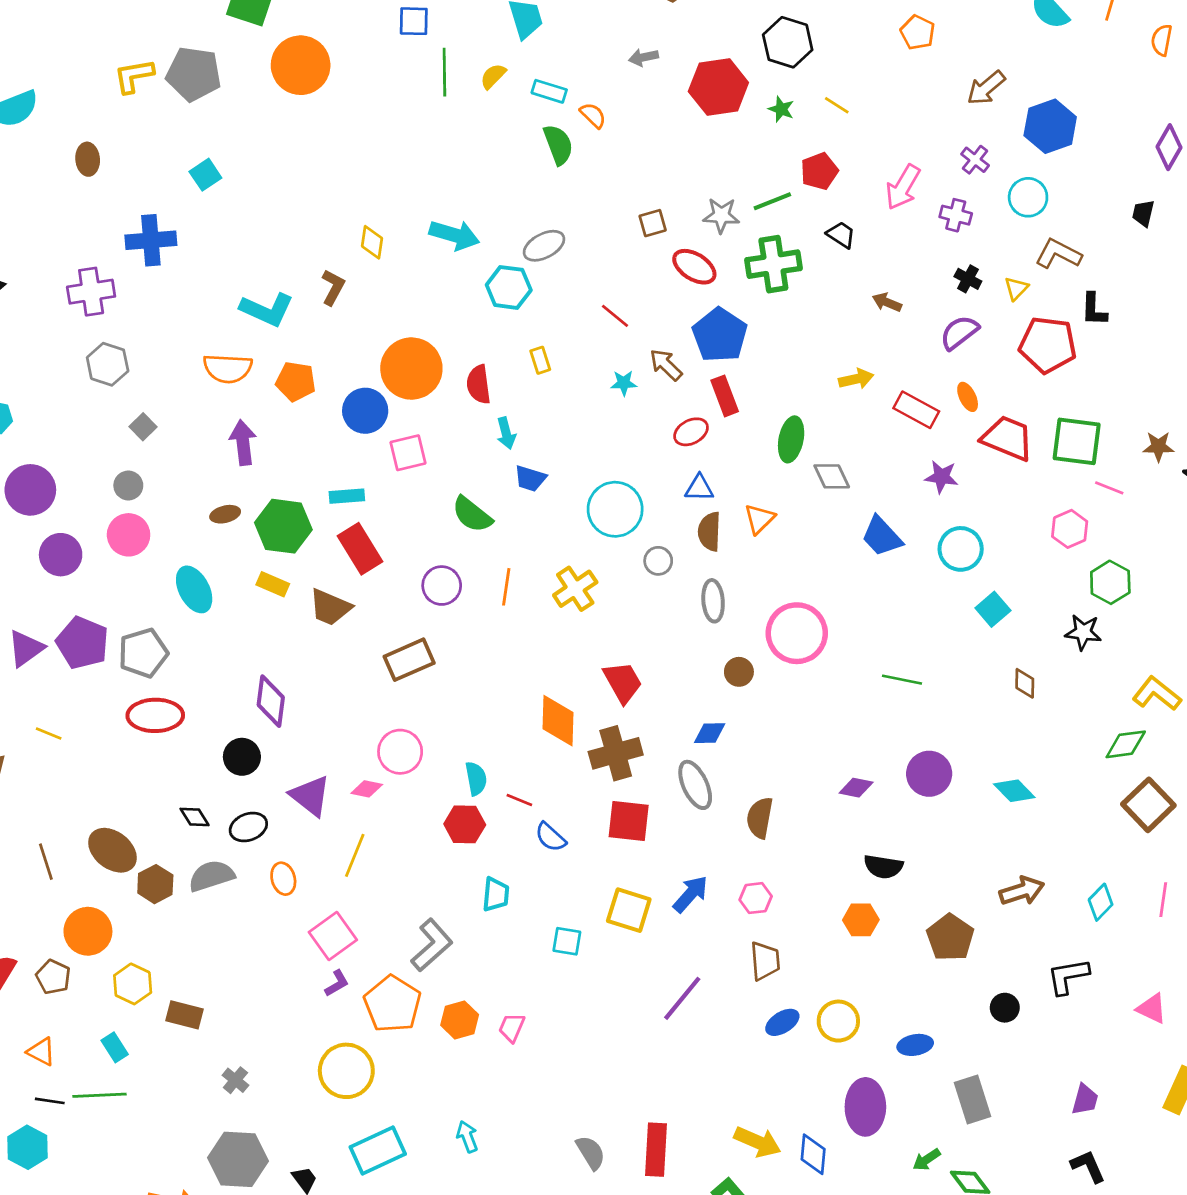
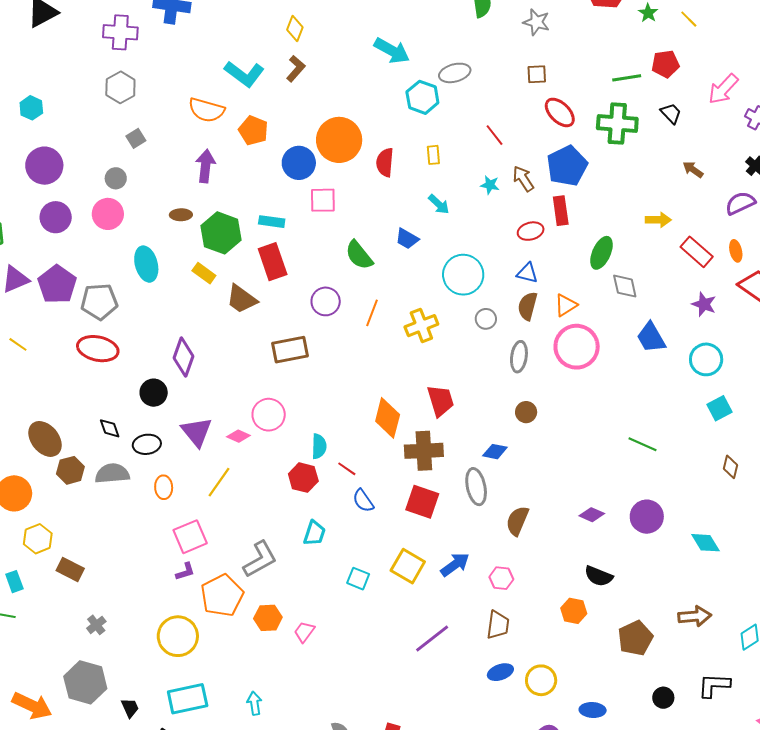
gray star: (721, 215) -> (536, 22), moved
yellow diamond: (372, 242) -> (295, 28), moved
cyan arrow: (506, 433) -> (439, 204), moved, turned -45
pink circle: (797, 633) -> (577, 347), moved

